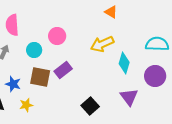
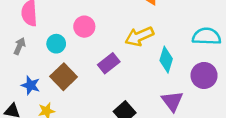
purple rectangle: (63, 70) -> (109, 63), moved
brown square: (40, 77) -> (64, 77), turned 35

